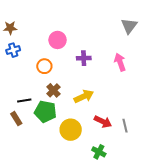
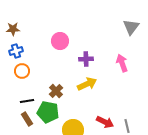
orange circle: (44, 66) -> (22, 71), moved
yellow arrow: (84, 96) -> (87, 84), moved
brown rectangle: (16, 119) -> (27, 119), moved

